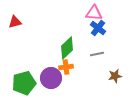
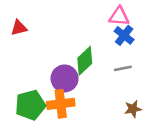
orange cross: (66, 67) -> (61, 104), moved, size x1.5
brown star: (115, 76) -> (133, 109), moved
purple circle: (51, 78) -> (65, 78), moved

